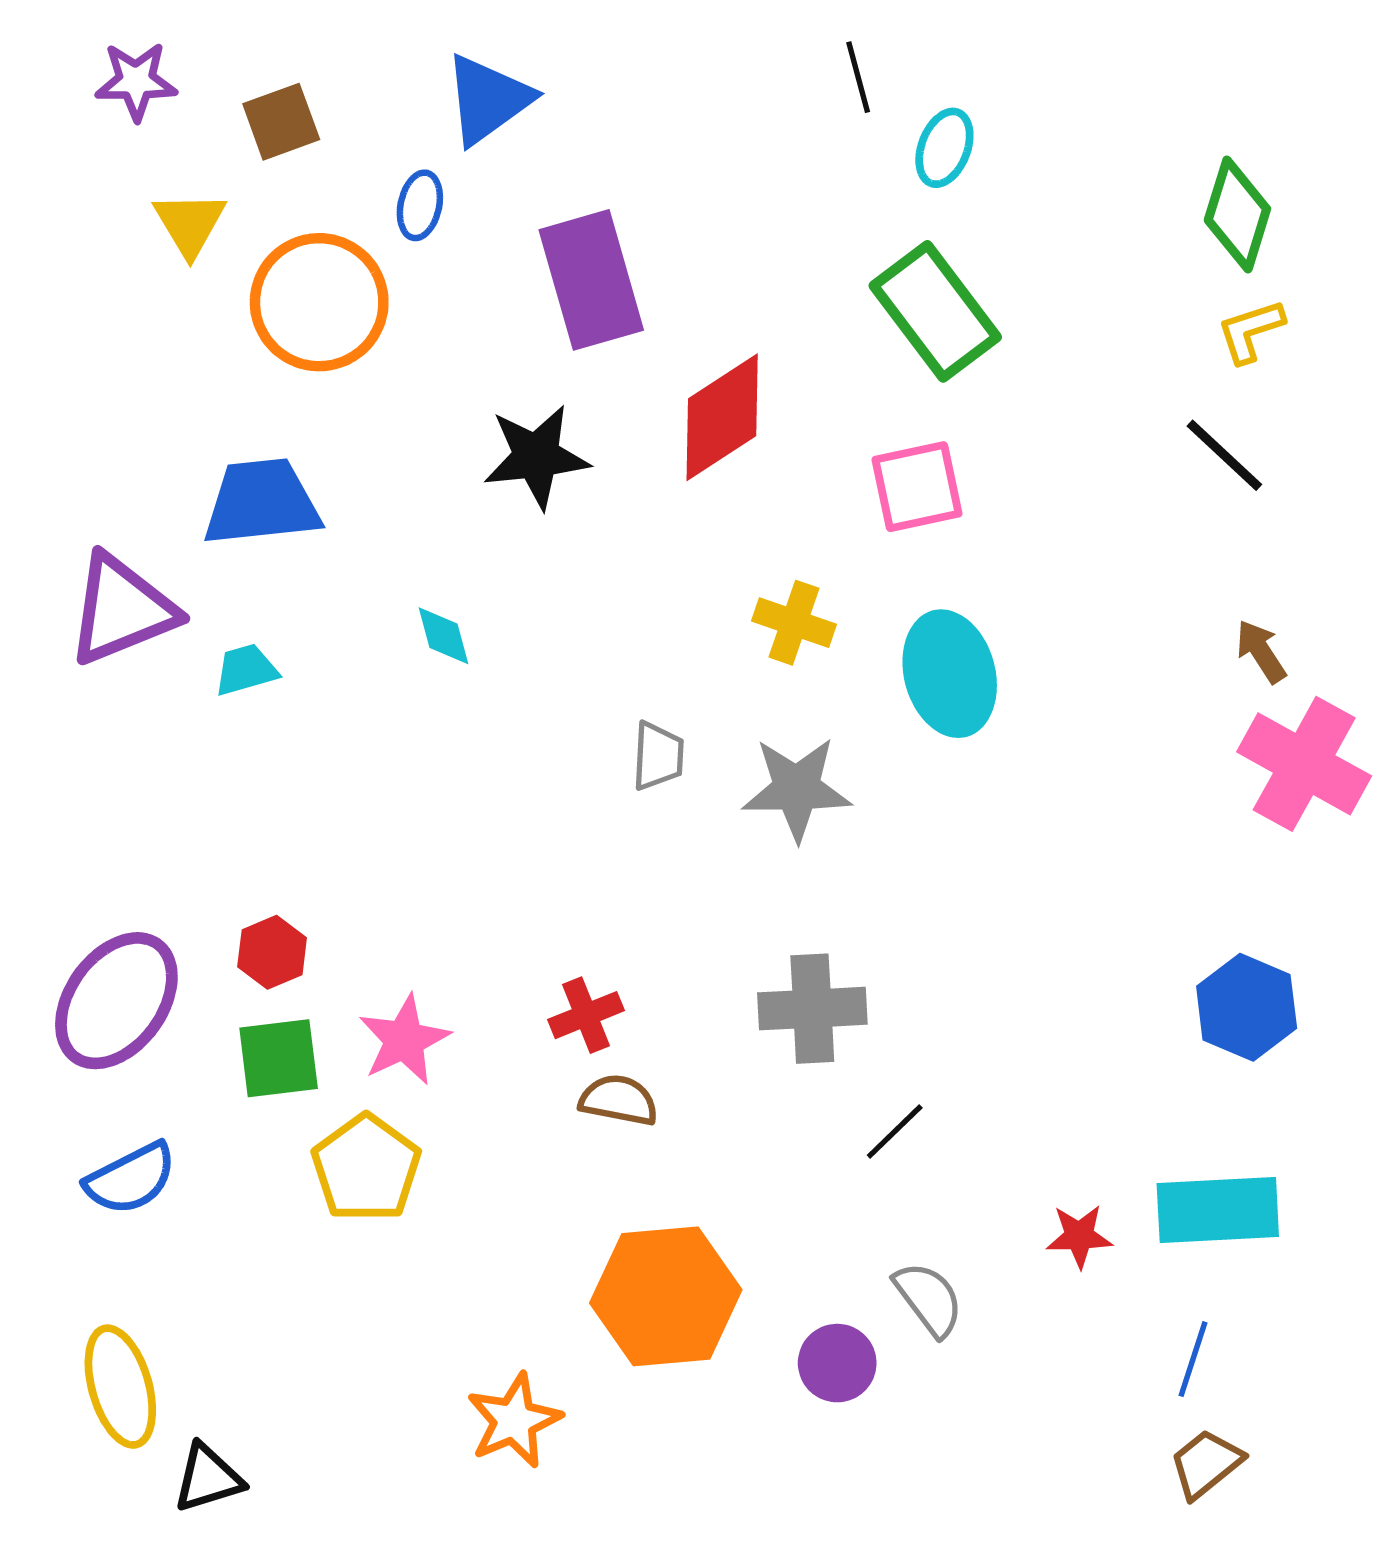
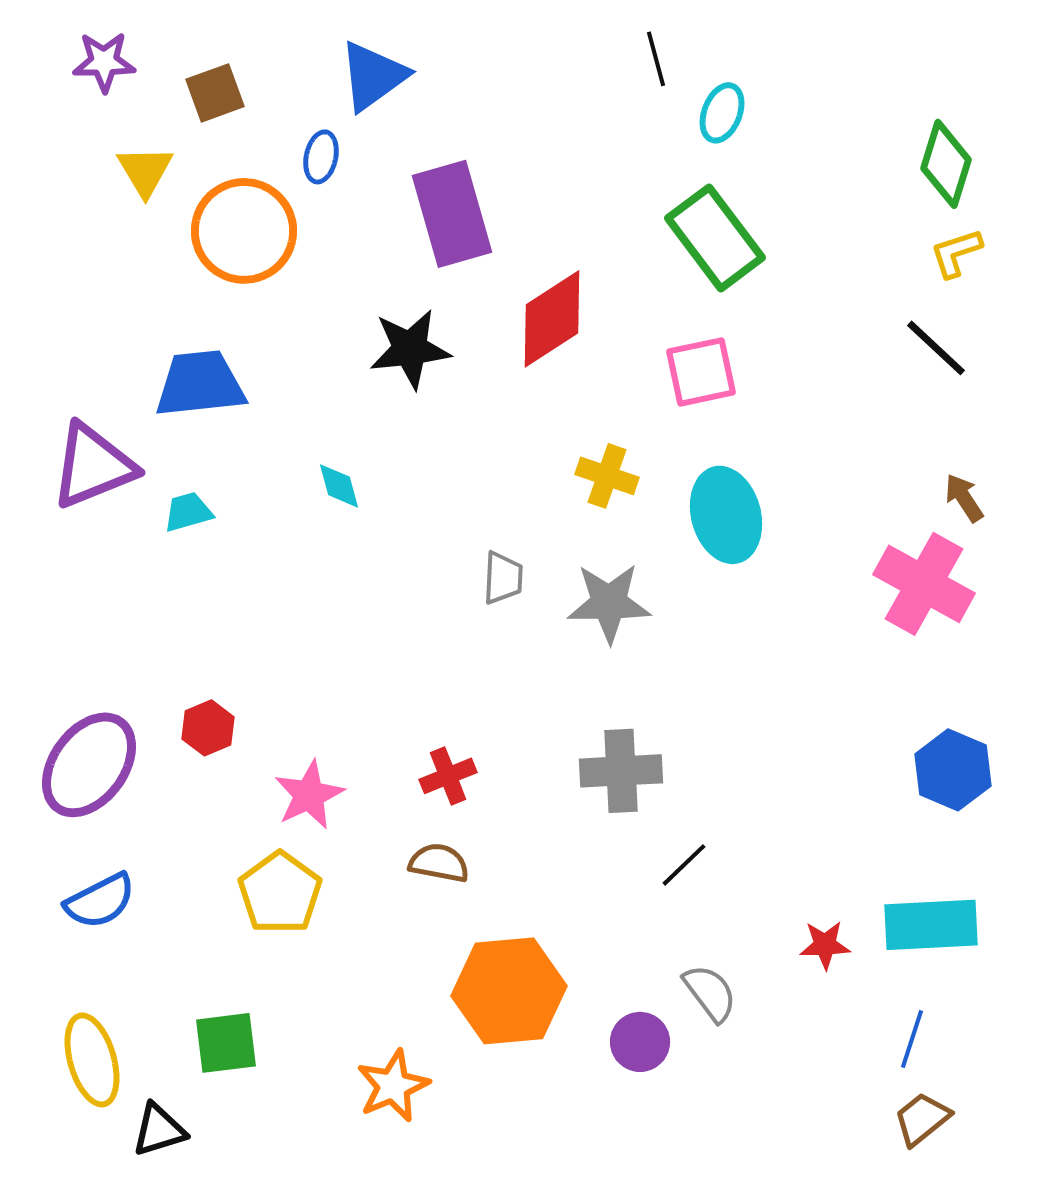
pink cross: (1304, 764) -> (924, 584), moved
green square: (279, 1058) -> (226, 1043), moved
brown semicircle: (619, 1100) -> (439, 863), moved

